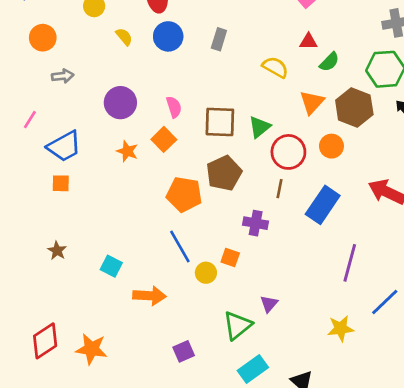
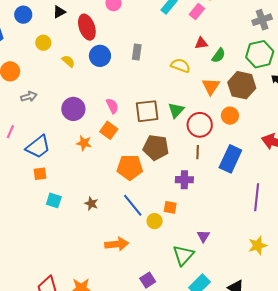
brown pentagon: (224, 173) -> (156, 148), turned -30
brown star: (57, 251) -> (91, 204), moved
cyan square: (111, 266) -> (54, 200), moved

